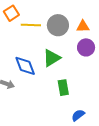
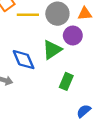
purple circle: (86, 47) -> (73, 35), moved
green rectangle: (63, 88) -> (66, 81), turned 35

